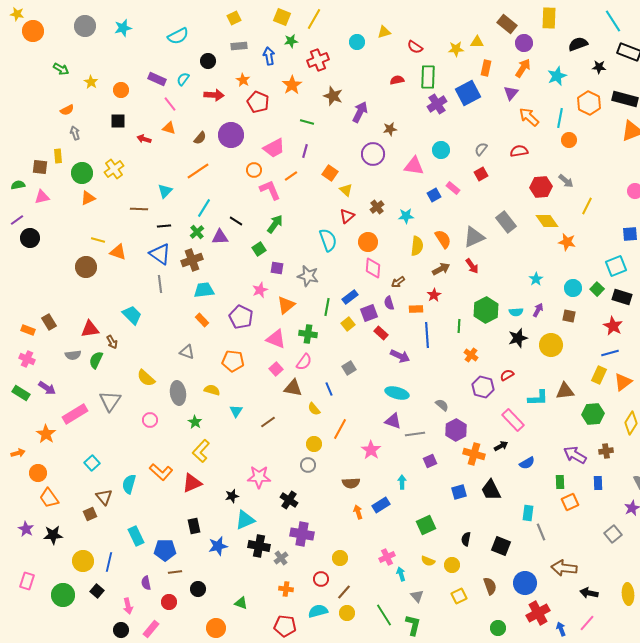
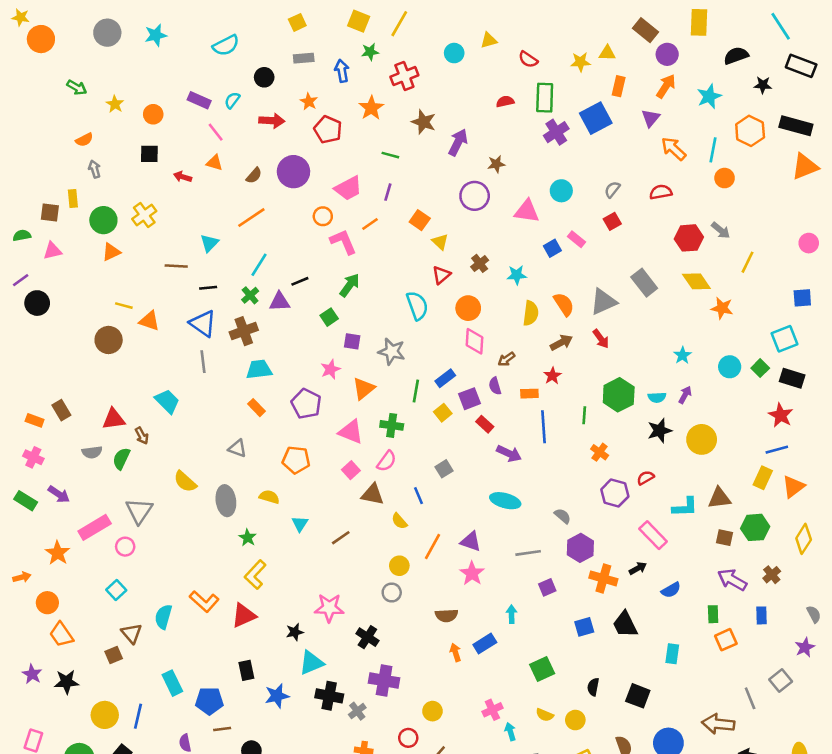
black line: (236, 221) -> (300, 281), turned -56
brown square: (569, 316) -> (725, 538), moved
pink circle: (150, 420) -> (125, 547), moved
purple triangle: (393, 421) -> (471, 541), moved
brown cross: (606, 451) -> (772, 575), turned -32
gray line: (541, 532) -> (750, 698), moved

